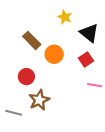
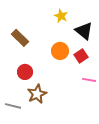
brown rectangle: (32, 40) -> (20, 38), moved
orange circle: (54, 54) -> (60, 51), moved

